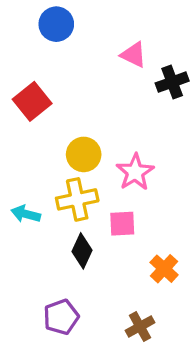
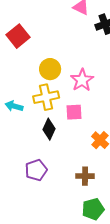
brown cross: (140, 327) -> (85, 176), turned 30

